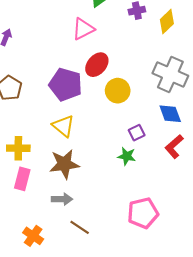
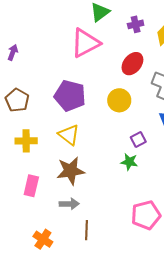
pink triangle: (83, 29) -> (85, 43), size x1.4
red ellipse: (97, 65) -> (132, 64), moved
yellow cross: (18, 148) -> (26, 141), moved
brown line: (80, 227) -> (87, 230), turned 60

